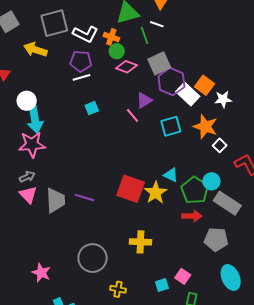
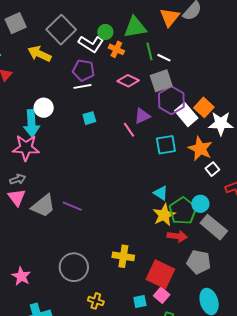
gray square: (54, 23) -> (61, 30), turned -36
white line: (157, 24) -> (164, 58), moved
green circle: (117, 51) -> (105, 32), moved
white star: (223, 99) -> (221, 123), size x1.4
white circle: (27, 101) -> (44, 108), moved
red square: (131, 189) -> (160, 274), moved
yellow star: (156, 193) -> (164, 215), moved
gray trapezoid: (55, 200) -> (43, 206), turned 48

